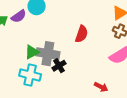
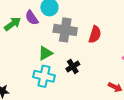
purple semicircle: (19, 16) -> (32, 18), turned 91
gray cross: (48, 54) -> (65, 30), moved

